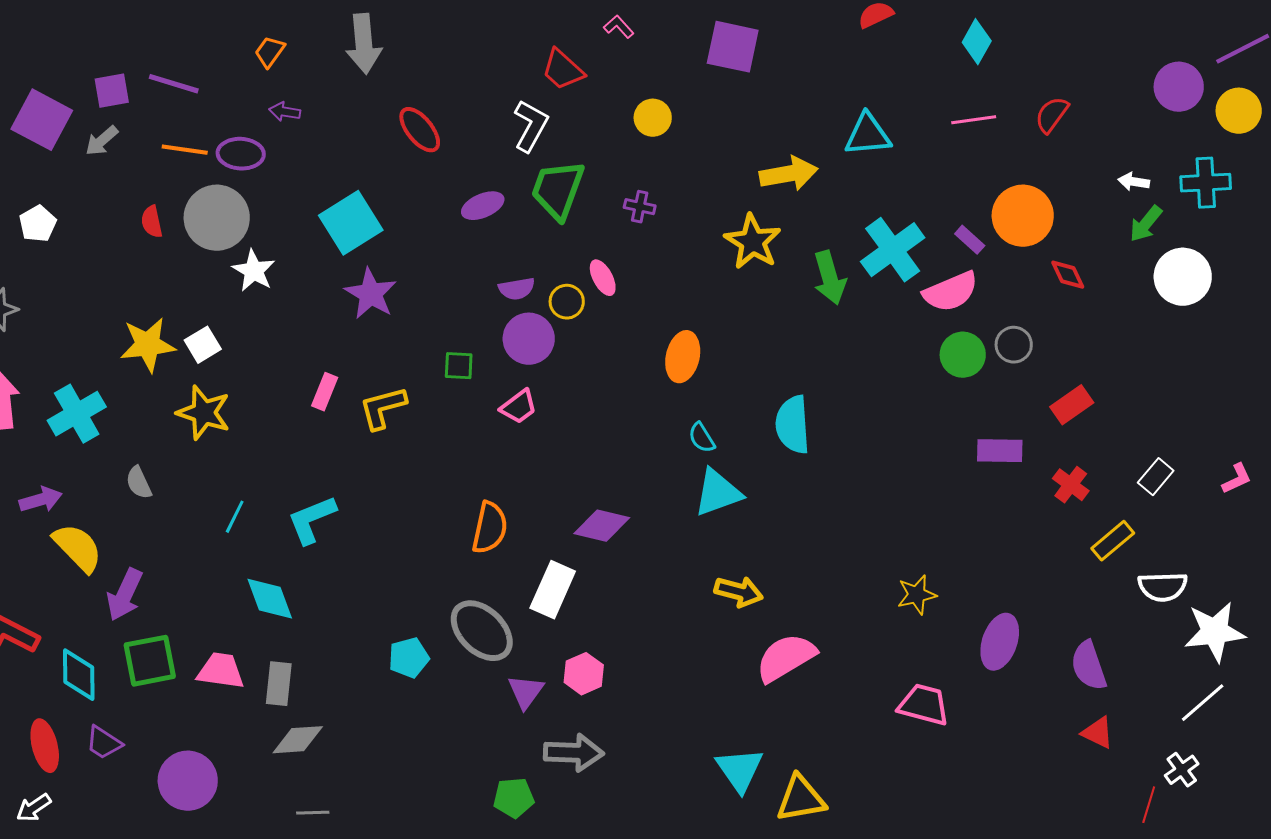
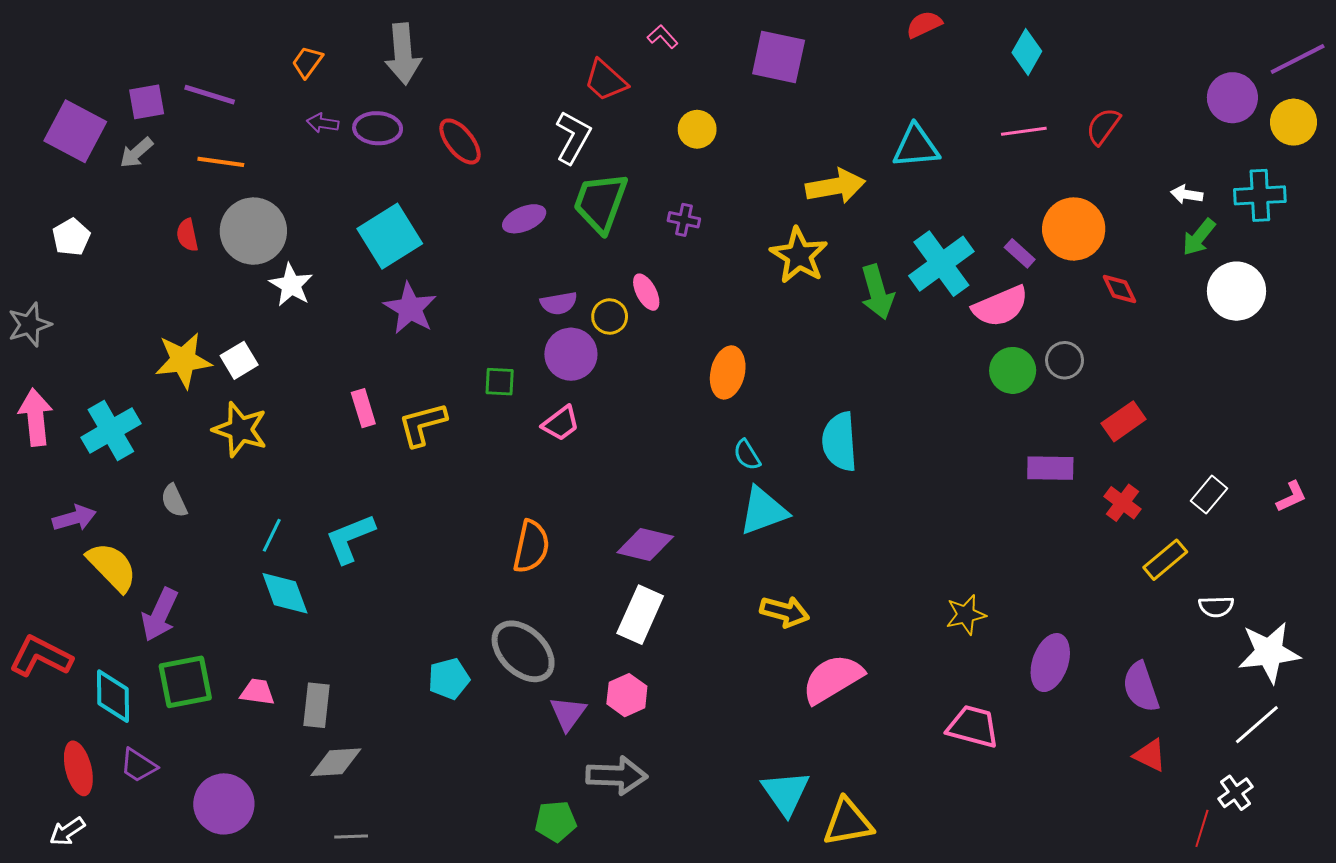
purple ellipse: (241, 154) -> (378, 128), moved
pink rectangle: (325, 392) -> (363, 408), turned -39
white semicircle: (1163, 587) -> (1216, 607), size x0.7
white rectangle: (553, 590) -> (640, 615), moved
cyan diamond: (270, 599) -> (285, 593), moved
pink trapezoid: (221, 671) -> (257, 692), size x0.7

